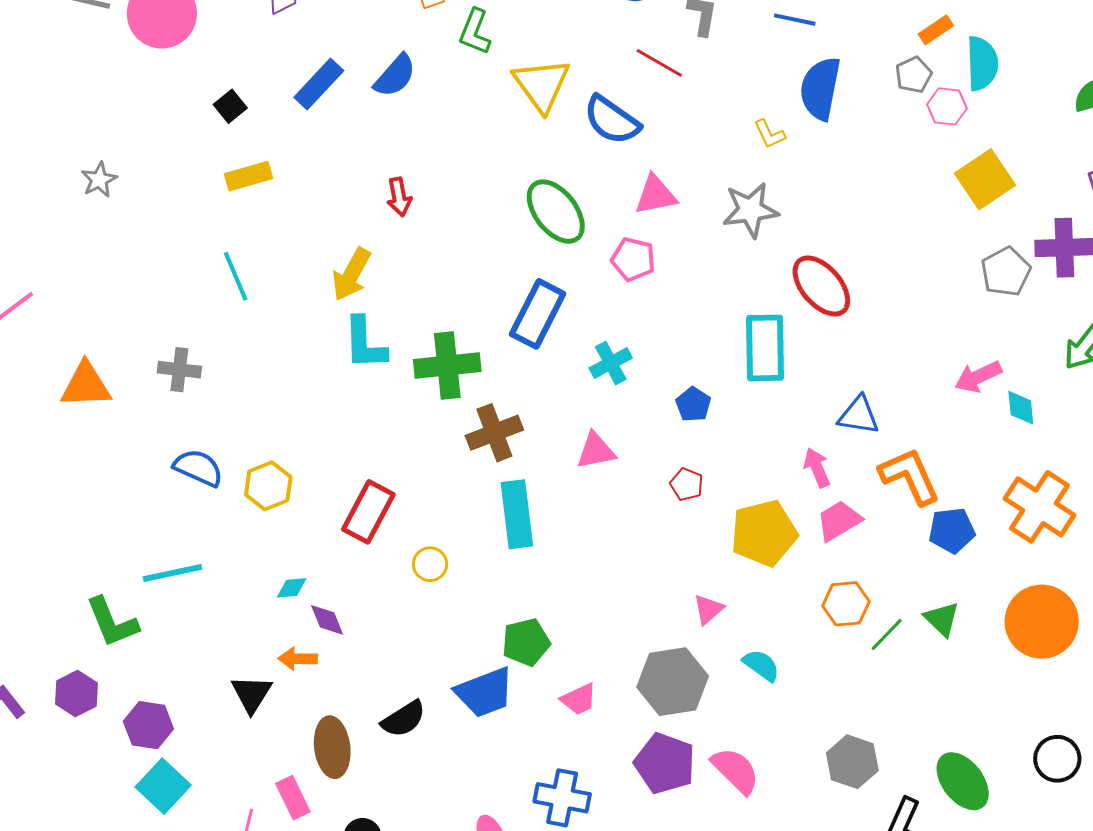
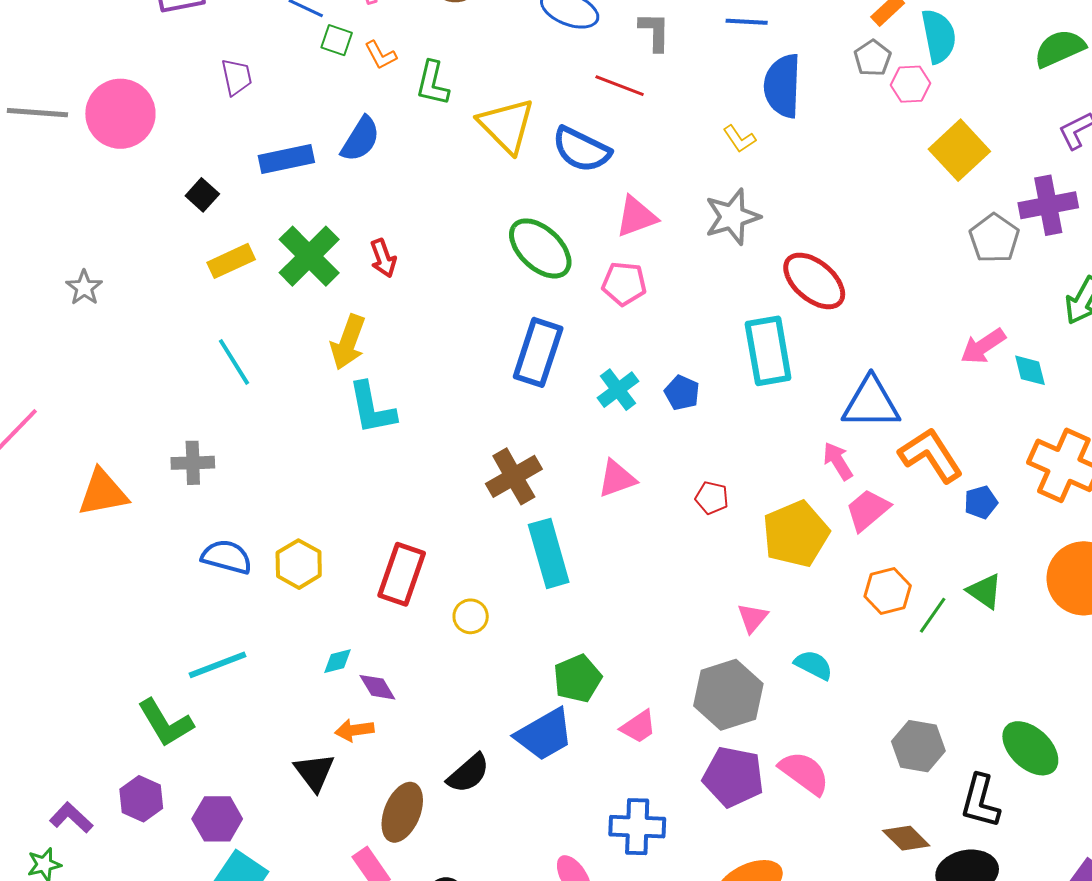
blue rectangle: (319, 84) -> (286, 159), turned 44
green cross: (447, 365) -> (309, 256), moved, turned -30
blue pentagon: (693, 404) -> (682, 393), moved
blue triangle: (859, 415) -> (871, 403), size x1.4
blue pentagon: (952, 530) -> (981, 502), size x0.7
brown ellipse: (332, 747) -> (402, 812), turned 38

